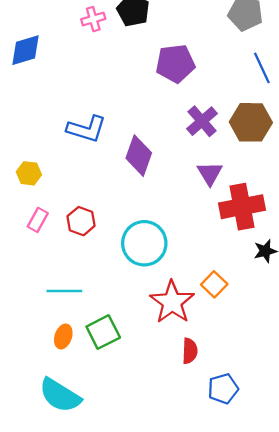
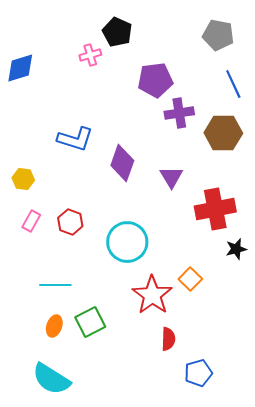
pink cross: (93, 19) -> (90, 55), moved
purple cross: (202, 121) -> (179, 113), moved, turned 32
purple triangle: (210, 173) -> (171, 177), moved

